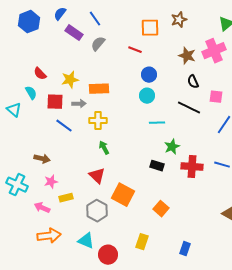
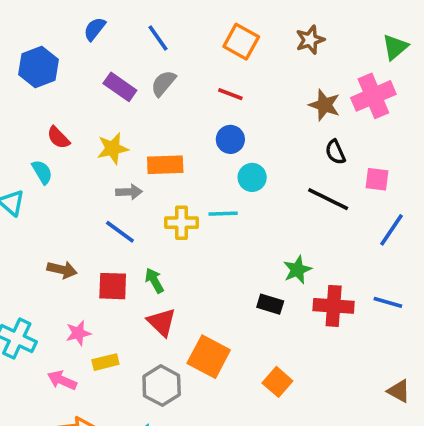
blue hexagon: (29, 22) -> (38, 67), moved
orange square: (150, 28) -> (241, 42), moved, turned 30
purple rectangle: (74, 33) -> (120, 87), moved
blue circle: (149, 75) -> (230, 139), moved
red square: (55, 102) -> (113, 286), moved
yellow cross: (98, 121) -> (181, 223), moved
cyan line: (157, 123) -> (223, 214), moved
blue line: (64, 126) -> (120, 232), moved
green arrow: (104, 148) -> (154, 281), moved
brown arrow: (42, 159) -> (62, 270), moved

